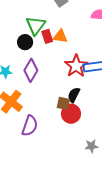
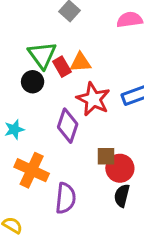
red star: (76, 66) -> (93, 99), moved
purple diamond: (31, 70) -> (68, 126), moved
black semicircle: (74, 95) -> (122, 196), moved

